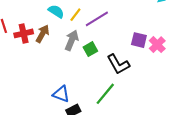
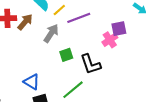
purple square: (139, 40) -> (119, 29), moved, turned -35
pink cross: (157, 45) -> (110, 40), moved
green square: (90, 49) -> (66, 55), moved

